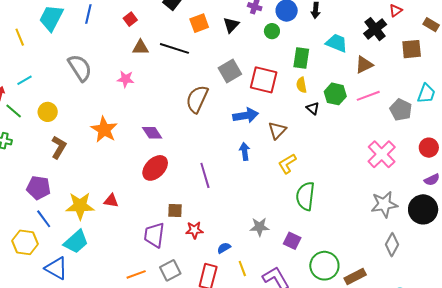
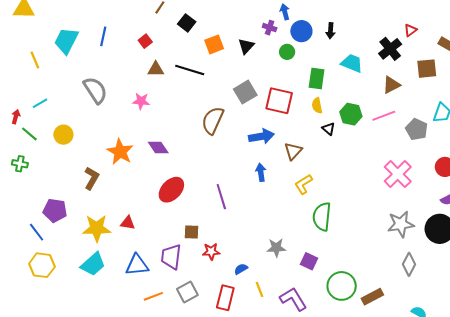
brown triangle: (364, 65) -> (391, 85), moved
purple diamond: (152, 133) -> (158, 147), moved
brown L-shape: (59, 147) -> (92, 178), moved
blue line: (44, 219) -> (37, 232), moved
blue triangle: (56, 268) -> (137, 265), moved, turned -35

